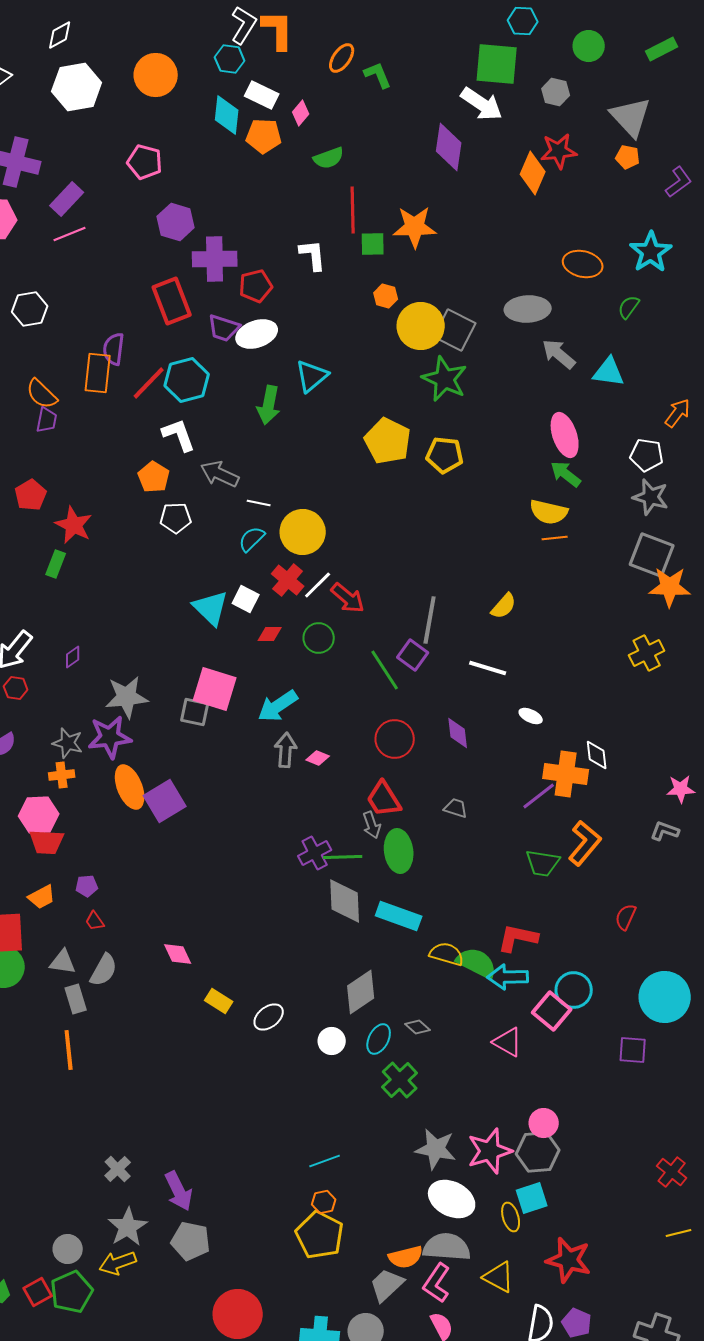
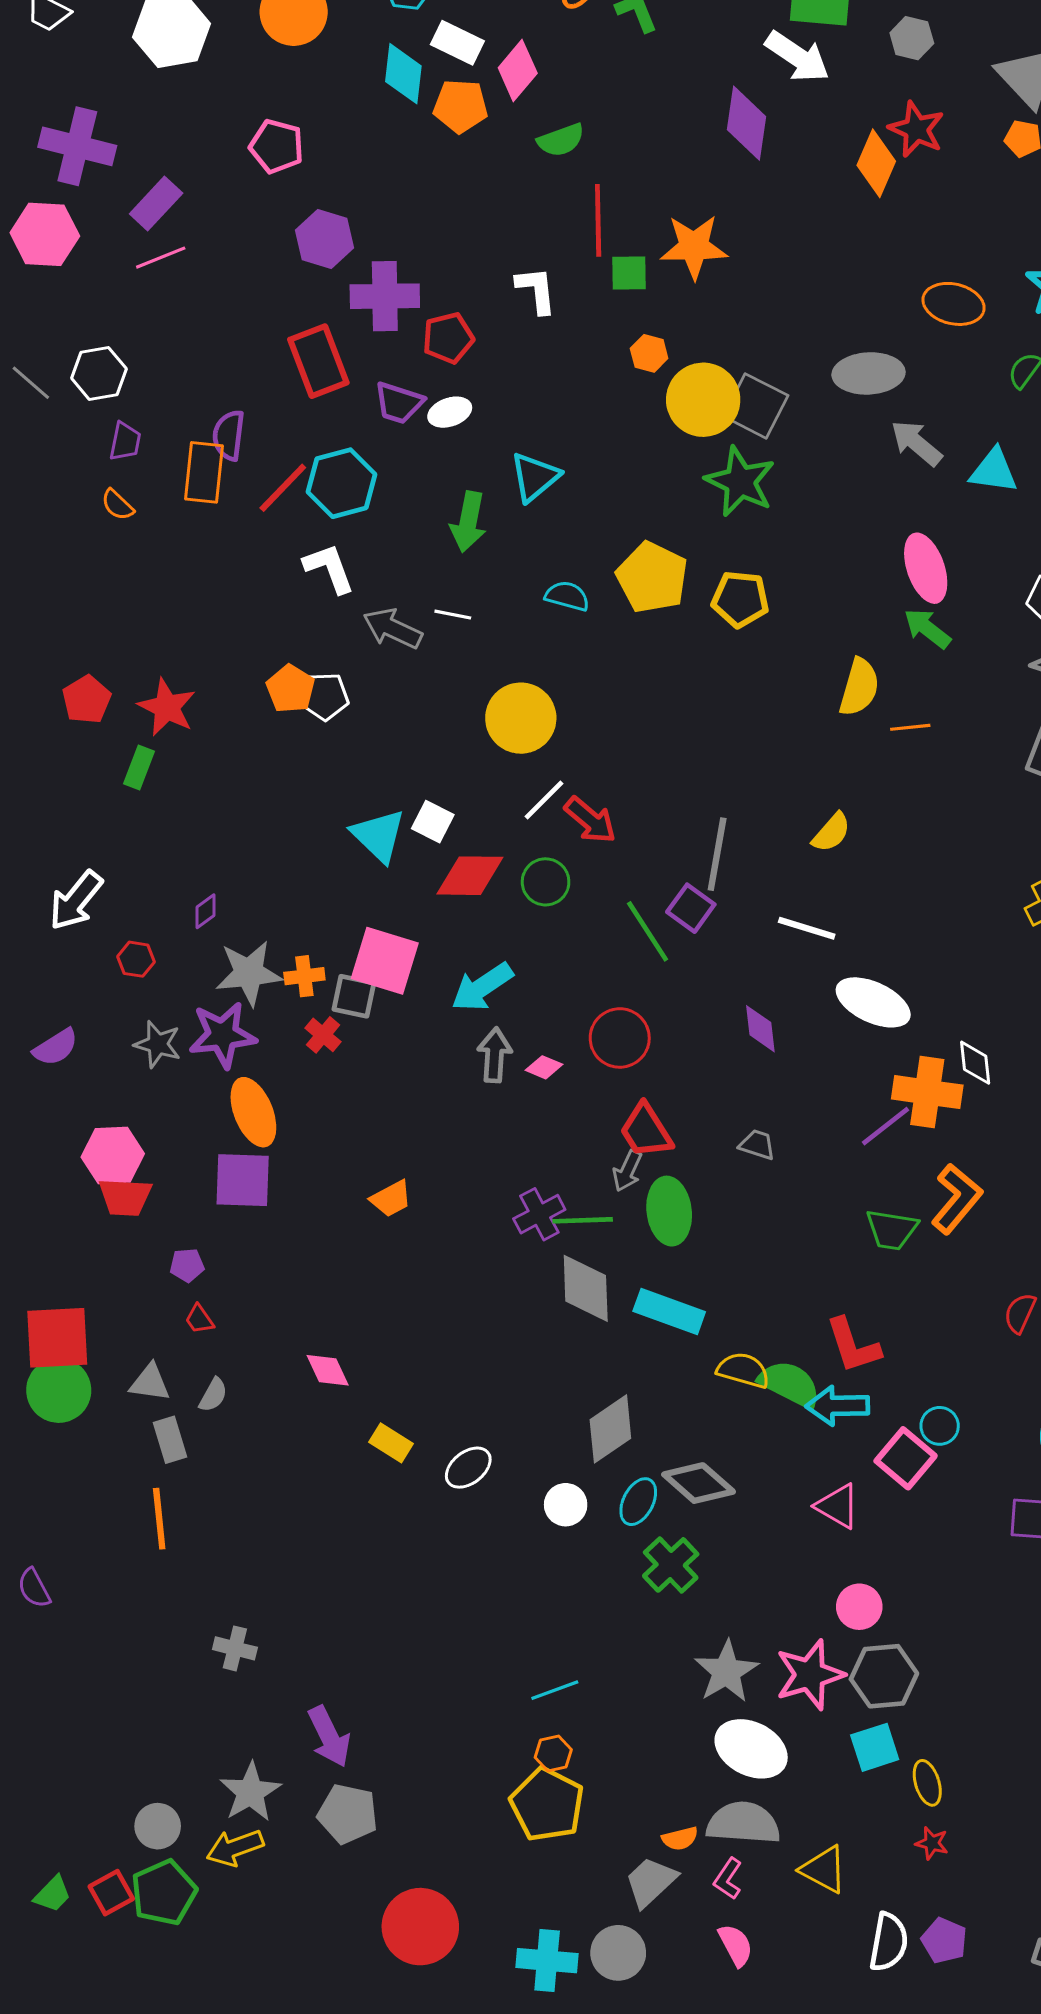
pink diamond: (301, 113) -> (518, 71), size x1.5
red star: (559, 151) -> (916, 129), turned 30
white ellipse: (257, 334) -> (450, 412), size x0.7
orange semicircle: (42, 394) -> (117, 505), size x0.7
purple trapezoid: (47, 420) -> (125, 441), moved
orange pentagon: (154, 477) -> (291, 689), moved
red pentagon: (31, 495) -> (87, 700), moved
white line: (259, 503) -> (453, 615), moved
yellow semicircle: (549, 512) -> (859, 687), moved, turned -87
cyan semicircle: (252, 539) -> (567, 596), moved, turned 60
red cross: (288, 580) -> (323, 1035), moved, size x0.7
red diamond: (270, 634) -> (470, 876), size x1.8
purple diamond: (73, 657) -> (206, 911), moved
red hexagon: (16, 688) -> (136, 959), moved
white ellipse: (531, 716) -> (873, 1002), size x2.0
red circle: (395, 739) -> (620, 1038), moved
orange cross: (62, 775) -> (304, 976), moved
purple square: (165, 801) -> (243, 1180), moved, turned 33
gray arrow: (372, 825) -> (627, 1171), turned 44
orange trapezoid: (42, 897) -> (391, 1199), moved
red L-shape: (518, 938) -> (853, 1346), turned -120
gray semicircle: (104, 970) -> (213, 1395), size x0.7
cyan circle: (574, 990) -> (940, 1426), size x0.7
gray diamond: (418, 1027) -> (699, 1483), size x1.8
pink circle: (544, 1123) -> (859, 1607), moved
gray star: (436, 1149) -> (726, 1672), turned 30
gray cross: (118, 1169) -> (235, 1648), moved, turned -32
yellow ellipse: (511, 1217) -> (927, 1783), moved
orange semicircle: (406, 1257) -> (680, 1839), size x0.7
red star: (569, 1260) -> (932, 1843), size x0.5
pink L-shape: (437, 1283) -> (728, 1879), size x0.7

